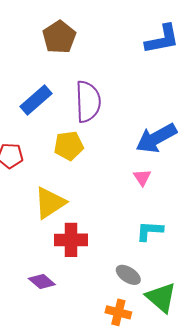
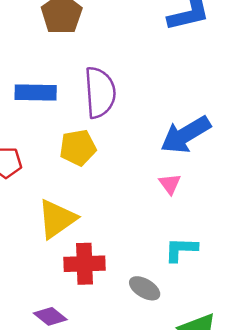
blue rectangle: (36, 100) -> (36, 93), turned 44
gray ellipse: (128, 275) -> (145, 288), moved

